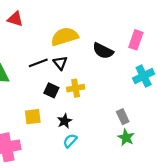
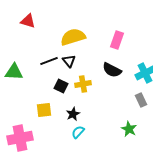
pink rectangle: (136, 40) -> (117, 40), moved
black semicircle: (103, 51) -> (112, 70), moved
gray rectangle: (123, 117) -> (141, 100), moved

